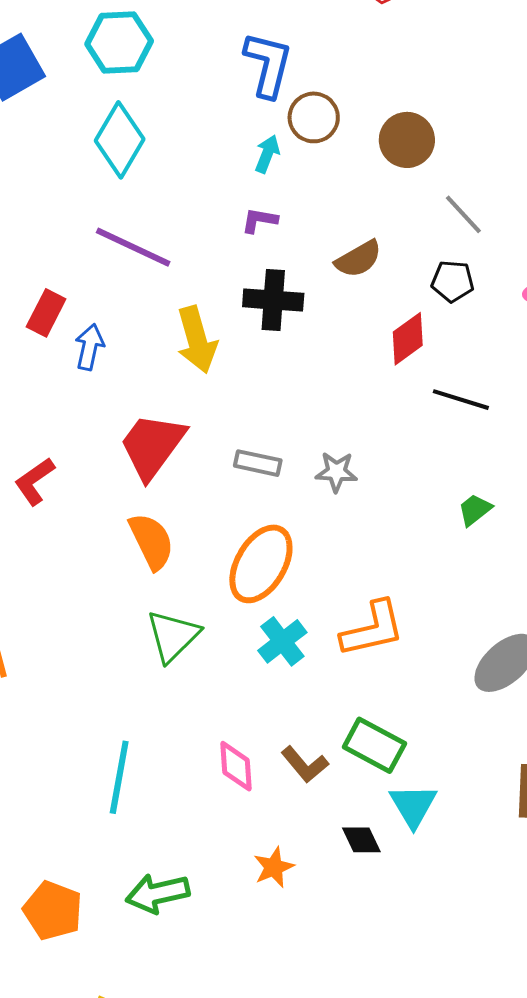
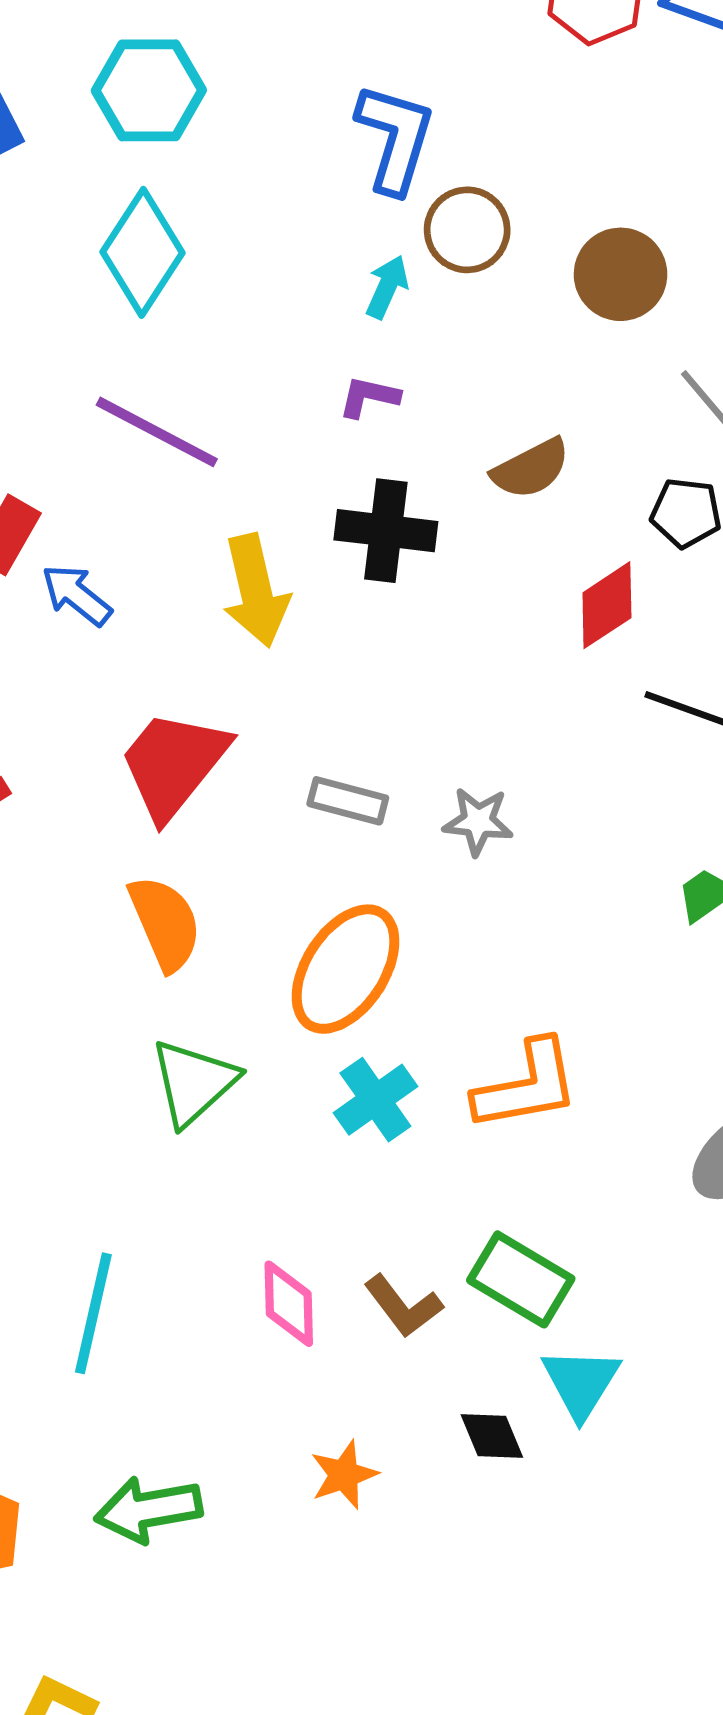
blue arrow: (89, 347) -> (77, 595), turned -66

